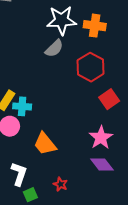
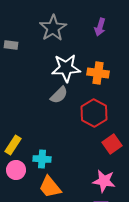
cyan cross: (22, 106) -> (42, 159), moved
pink star: (101, 138) -> (104, 181), turned -30

